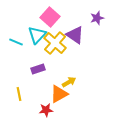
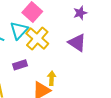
purple triangle: (75, 35) -> (77, 43), moved
yellow arrow: (69, 82) -> (52, 78), turned -56

